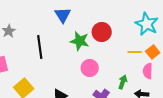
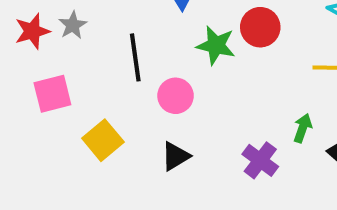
pink circle: (90, 68) -> (176, 96), moved

